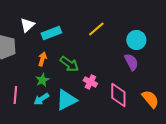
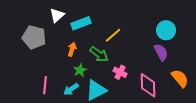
yellow line: (96, 29) -> (113, 35), moved
green star: (42, 80) -> (80, 70), moved
orange semicircle: (150, 99) -> (180, 78), moved

